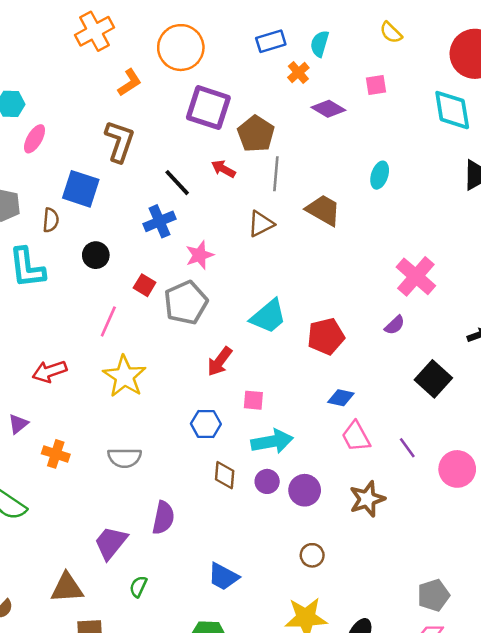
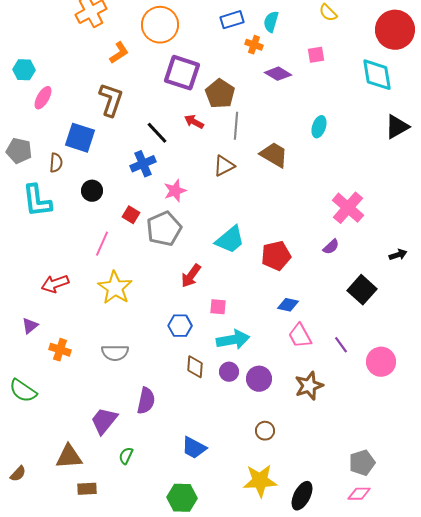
orange cross: (298, 73) -> (254, 45), turned -30

